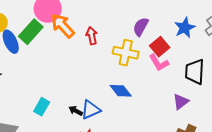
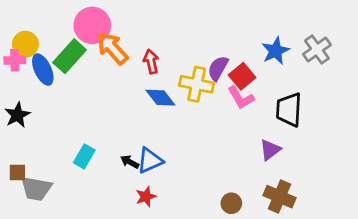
purple semicircle: (141, 27) -> (218, 68), moved
blue diamond: (121, 91) -> (160, 98), moved

